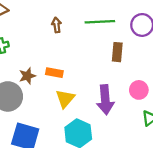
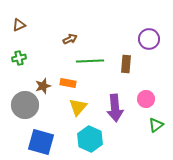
green line: (100, 22) -> (90, 61), moved
brown arrow: (57, 25) -> (70, 39), turned 72

